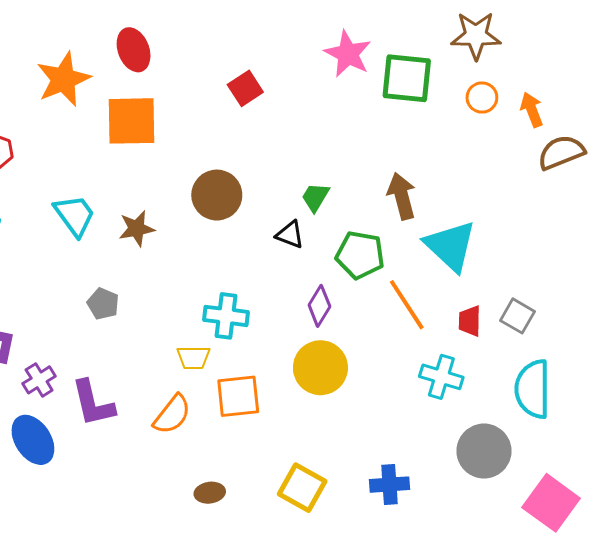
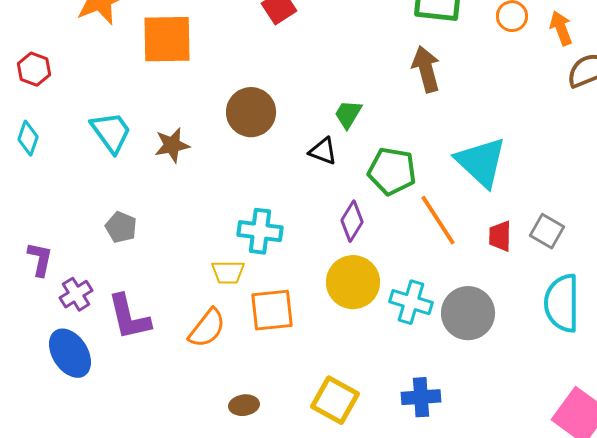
brown arrow: (402, 196) -> (426, 69), moved
gray pentagon: (103, 304) -> (121, 227), moved
cyan cross: (441, 377) -> (411, 302), moved
gray circle: (484, 451) -> (468, 313), moved

